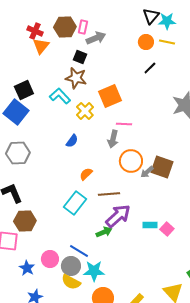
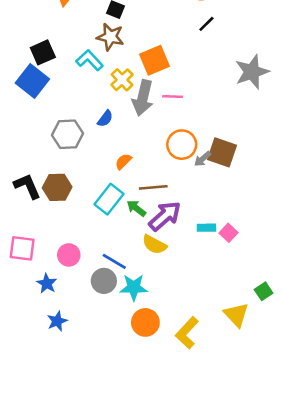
gray arrow: (113, 139) -> (143, 98), moved, size x1.5
gray hexagon: (18, 153) -> (68, 134), moved
brown hexagon: (25, 221) -> (57, 187), moved
green arrow: (104, 232) -> (136, 208), moved, turned -119
pink circle: (50, 259) -> (69, 255), moved
yellow semicircle: (71, 282) -> (154, 245), moved

